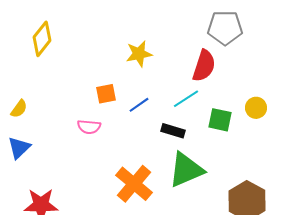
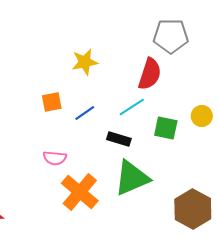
pink semicircle: (89, 127) -> (55, 158), moved

